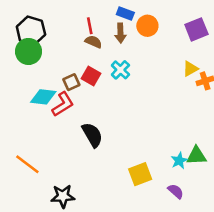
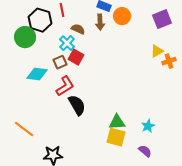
red line: (90, 26) -> (62, 10), moved
black hexagon: (31, 31) -> (40, 20), moved
cyan cross: (120, 70) -> (67, 43), moved
red L-shape: (63, 104) -> (65, 86), moved
green triangle: (196, 156) -> (117, 122), moved
yellow square: (140, 174) -> (116, 137), turned 36

